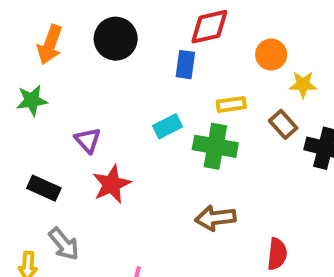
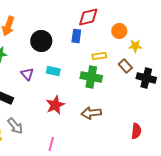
black circle: (116, 39) -> (41, 41), moved
cyan rectangle: (167, 126) -> (53, 71), moved, turned 40
red star: (112, 184) -> (55, 105), moved
red semicircle: (277, 254) -> (136, 131), moved

